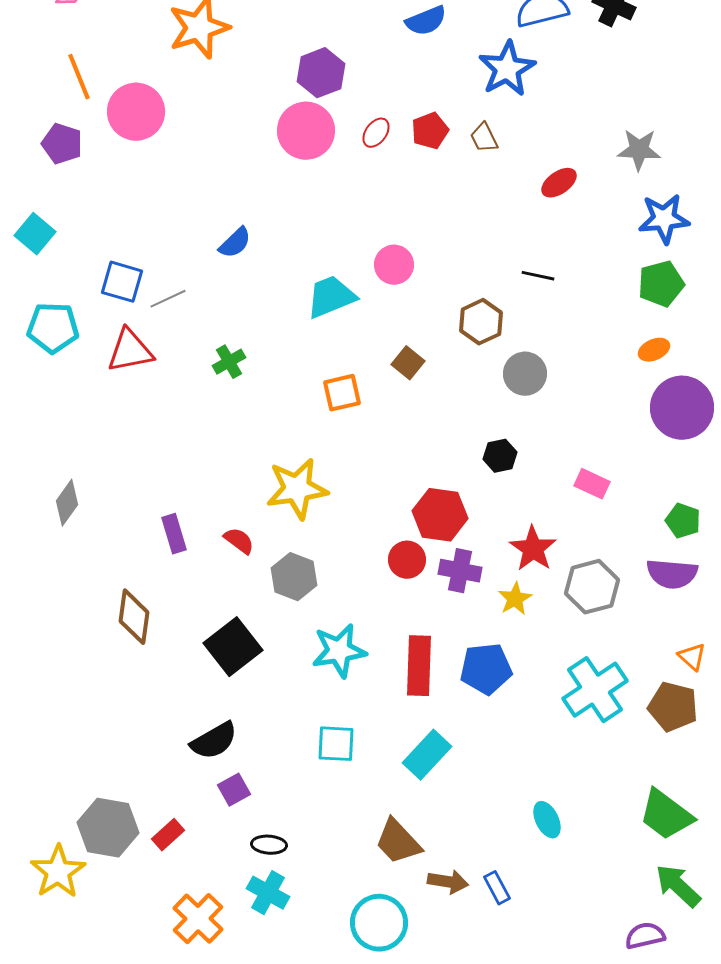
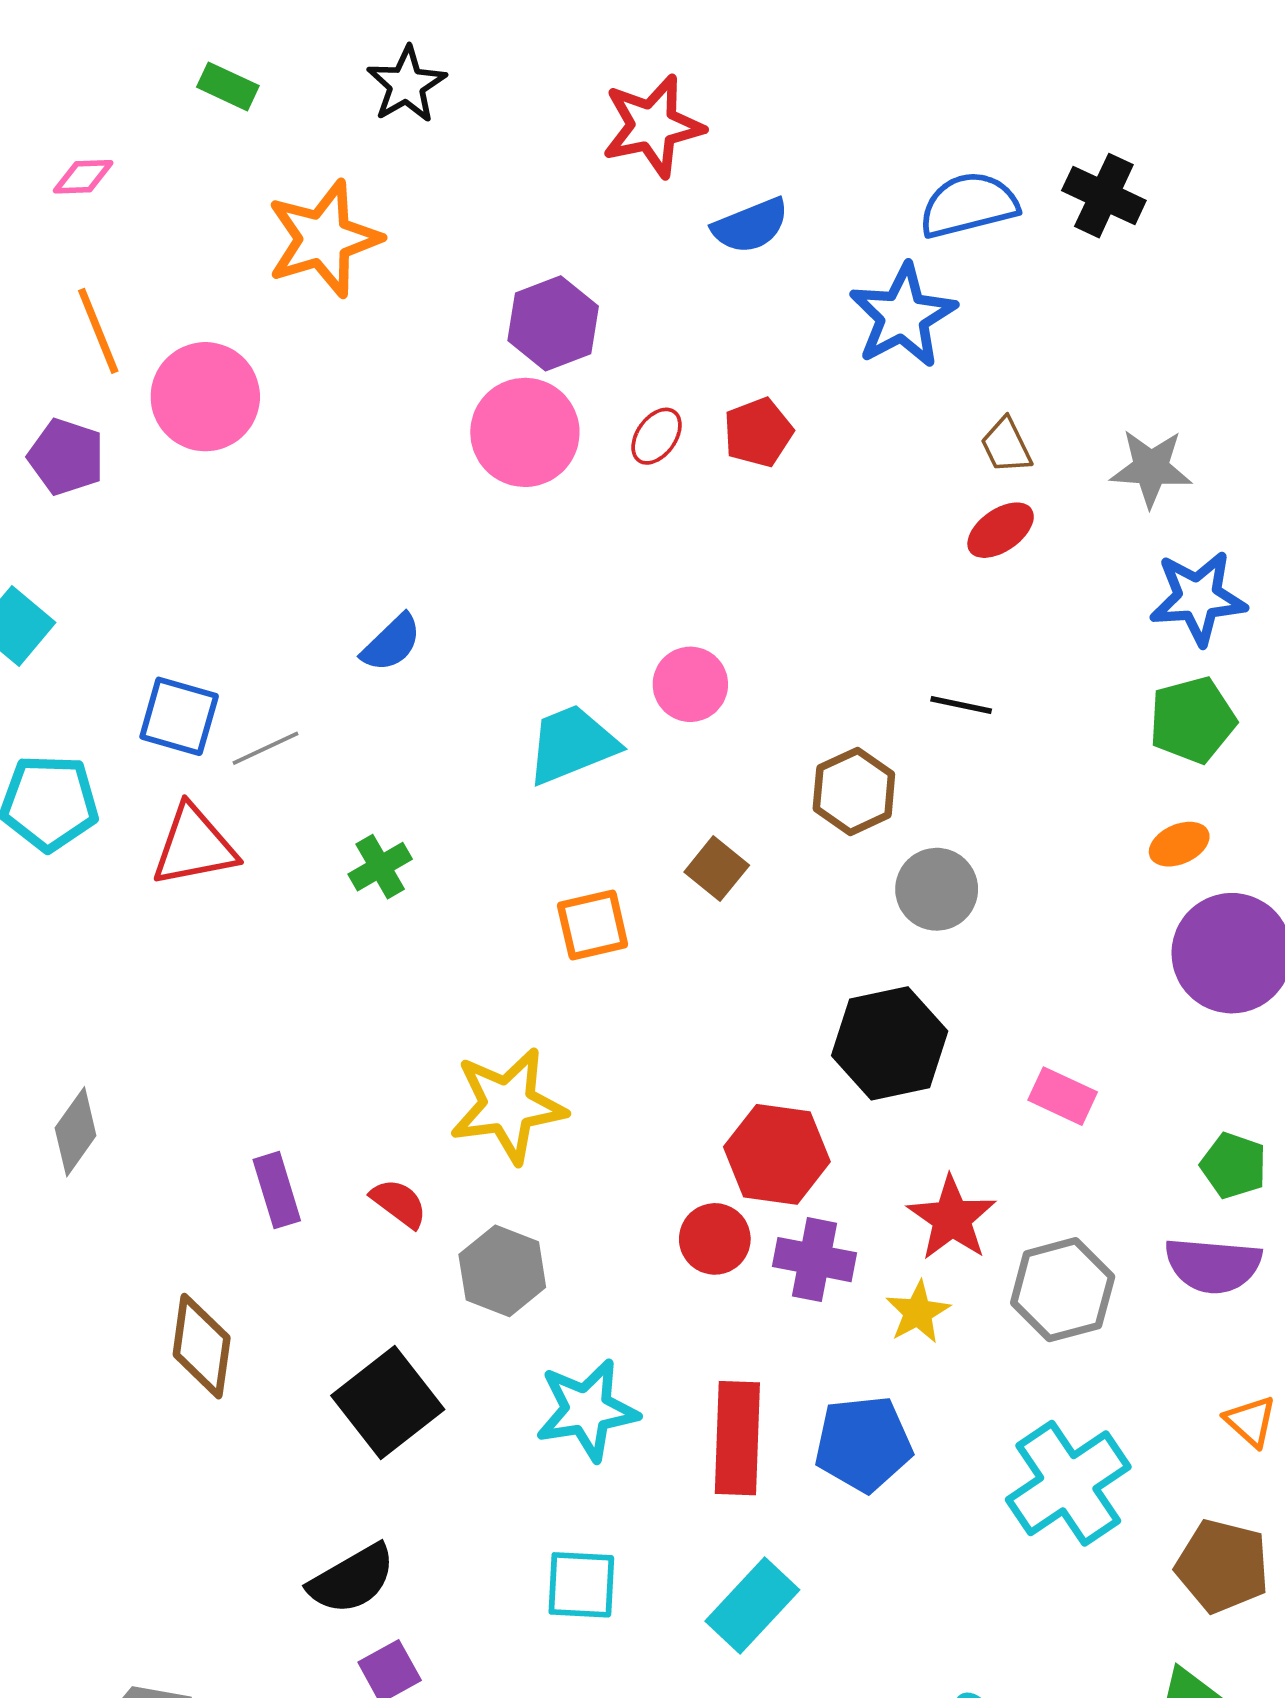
brown trapezoid: (484, 138) -> (1006, 446), moved
black hexagon: (500, 456) -> (890, 1043), size x1.8
brown pentagon: (673, 707) -> (1222, 1566), moved

